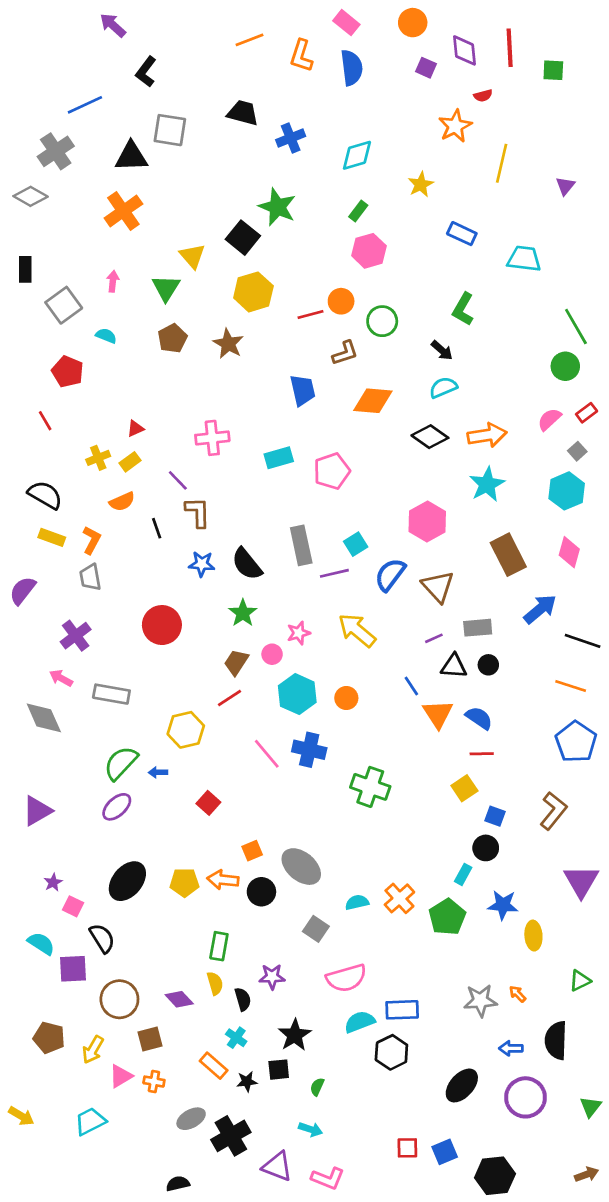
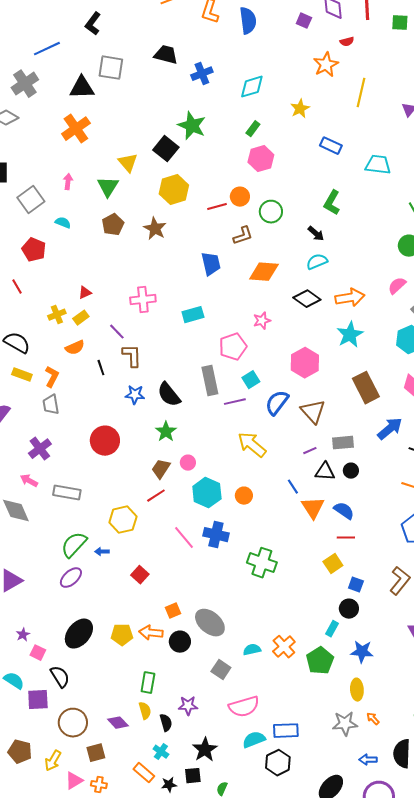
pink pentagon: (332, 471) -> (233, 347), moved
pink star: (299, 633) -> (262, 321), moved
yellow ellipse: (533, 936) -> (357, 690), moved

